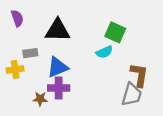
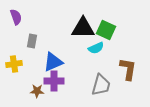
black triangle: (58, 30) -> (83, 28), moved
gray rectangle: (30, 53) -> (32, 41), moved, turned -72
gray trapezoid: (132, 94) -> (101, 85), moved

